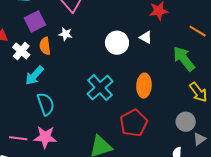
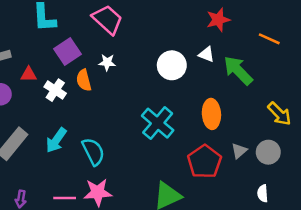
green arrow: (184, 59) -> (238, 70), moved
cyan arrow: (34, 75) -> (56, 140), moved
gray triangle: (199, 139) -> (239, 151), moved

